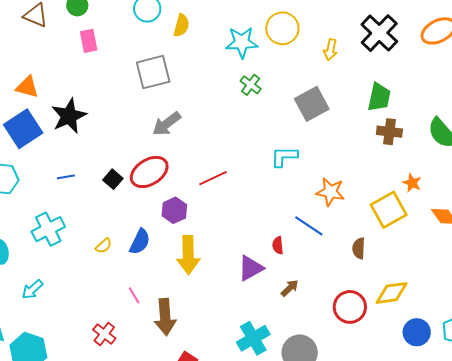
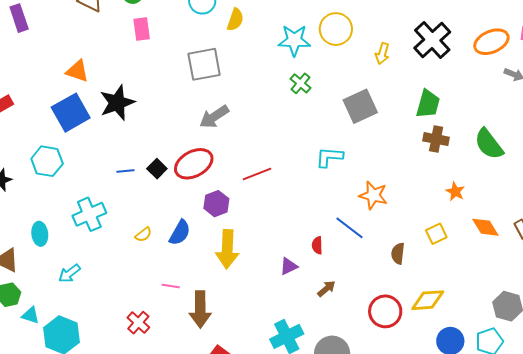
blue line: (66, 177) -> (125, 171), moved
yellow square: (389, 210) -> (436, 234), moved, size x0.6
purple triangle: (251, 268) -> (289, 266), size x0.7
pink line: (134, 295) -> (171, 286), turned -54

